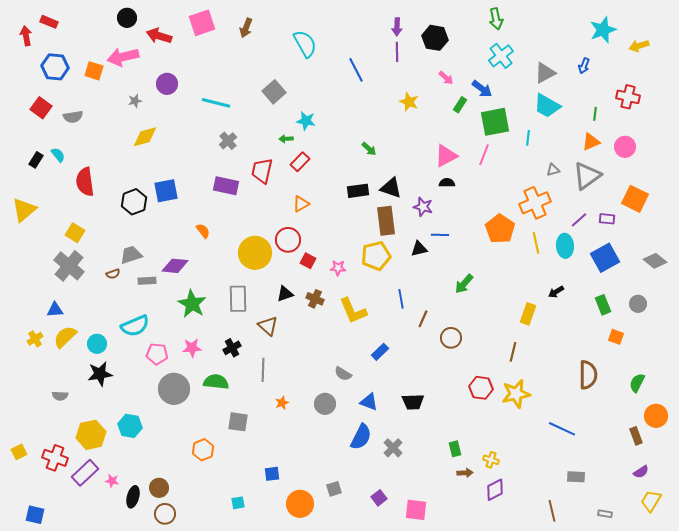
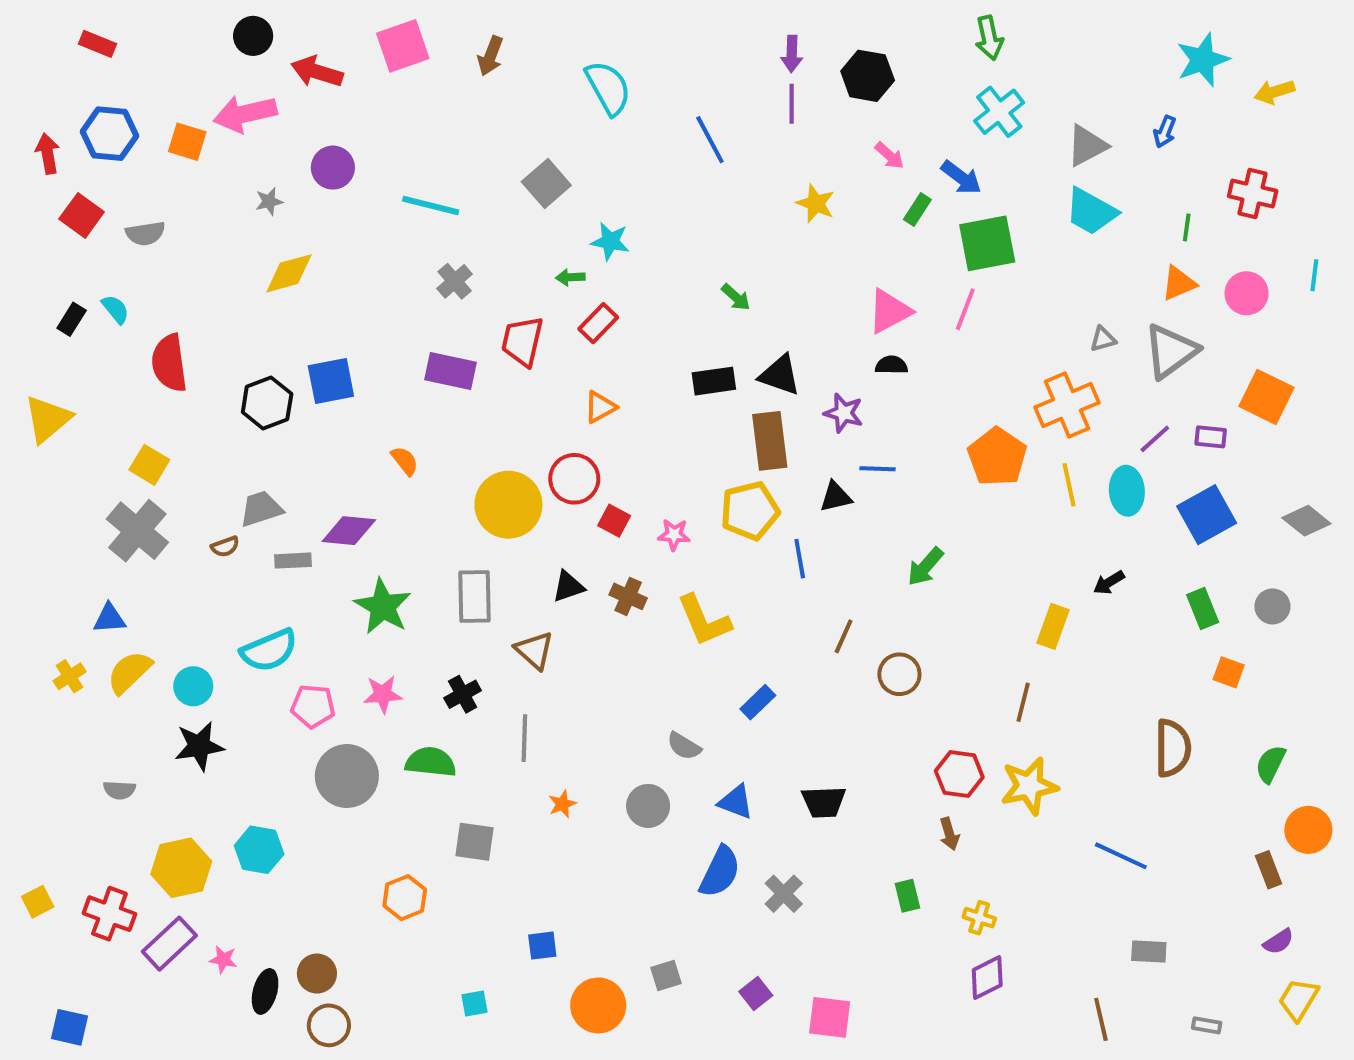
red arrow: (26, 36) -> (48, 154), moved
cyan line: (528, 138) -> (1314, 275), moved
blue line: (401, 299) -> (800, 559), moved
brown arrow: (465, 473) -> (949, 834), moved, turned 77

